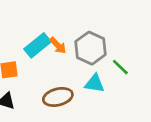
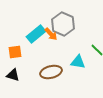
gray hexagon: (90, 48) -> (63, 24), moved

